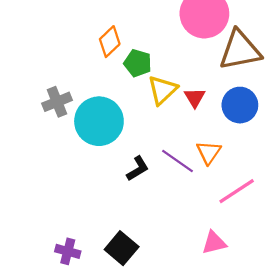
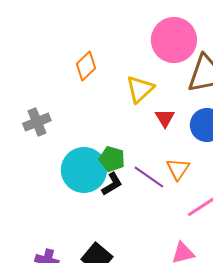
green pentagon: (138, 63) -> (112, 159), moved
yellow triangle: (162, 90) -> (140, 89), moved
cyan circle: (99, 121) -> (84, 170), moved

